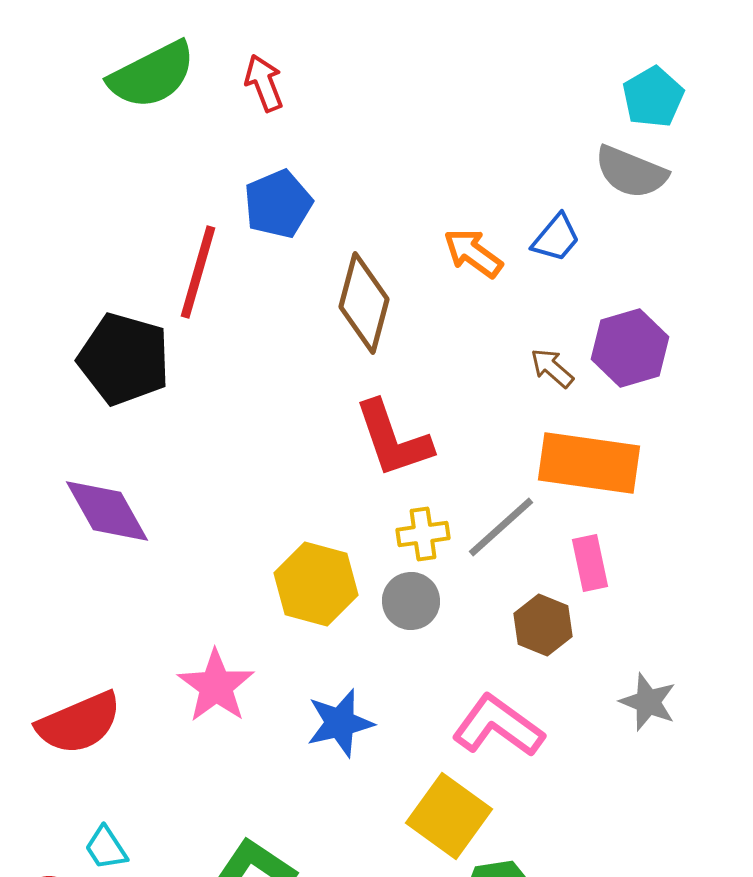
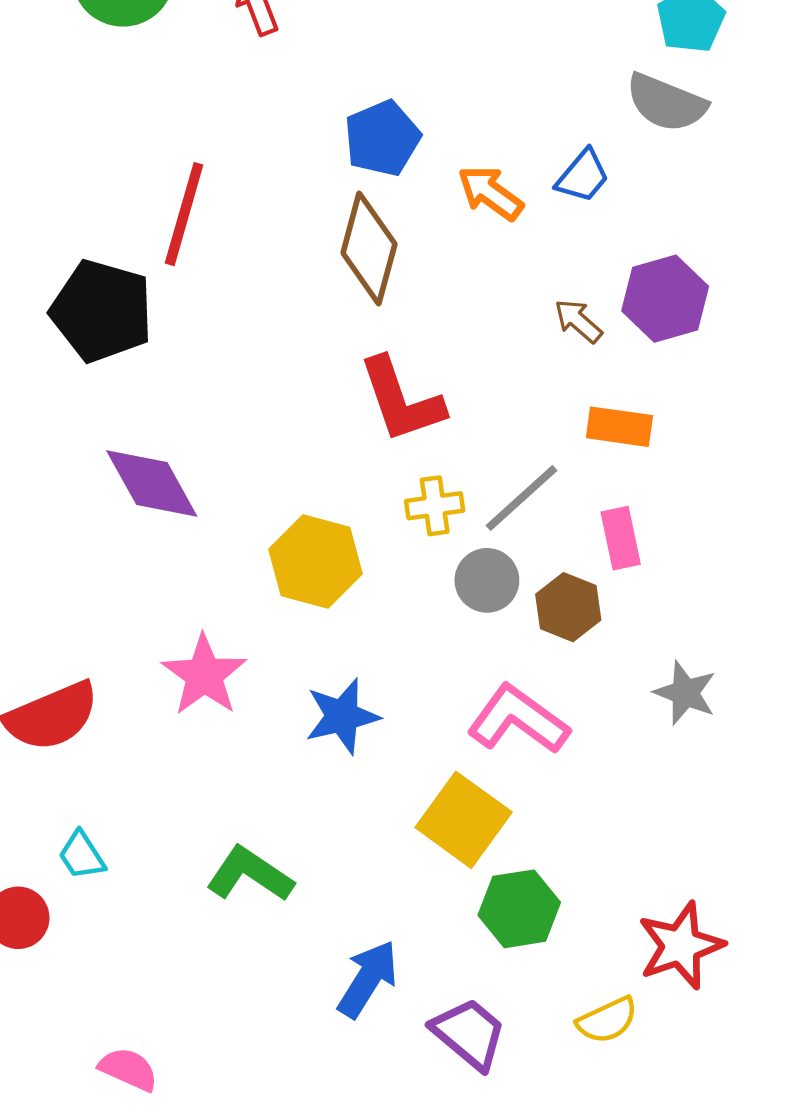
blue pentagon: (278, 204) -> (382, 138), moved
orange rectangle: (589, 463) -> (619, 427), size x0.6
purple diamond: (107, 511) -> (152, 484), moved
gray circle: (411, 601) -> (487, 580), moved

